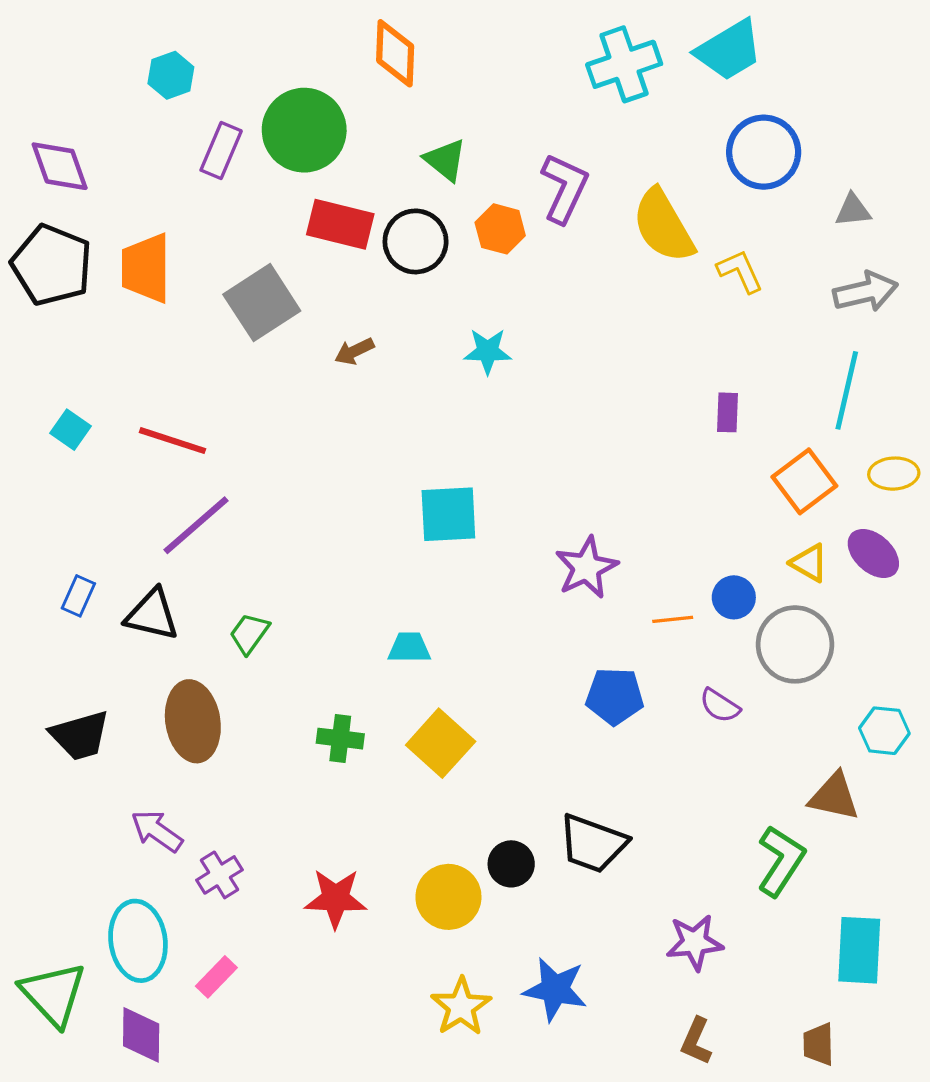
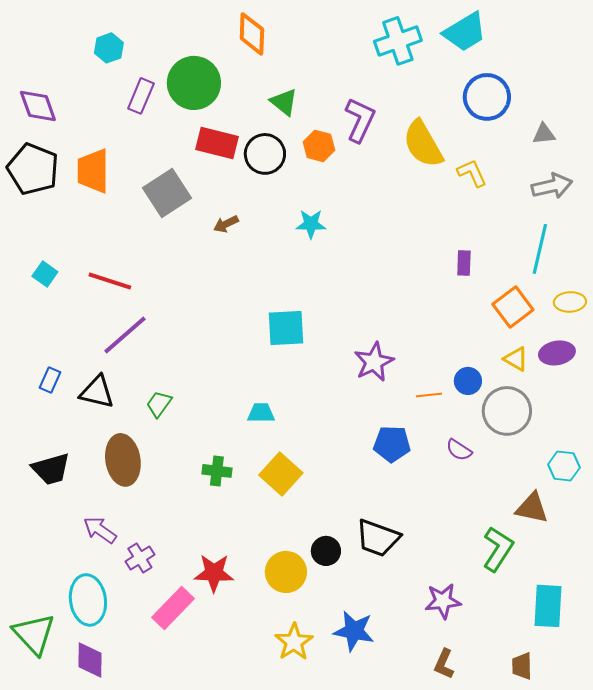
purple ellipse: (873, 553) -> (557, 353), turned -52
pink rectangle: (216, 977) -> (173, 608), moved, size x1.6

